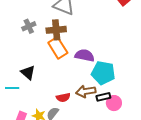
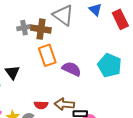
brown cross: (56, 30) -> (41, 29), moved
cyan pentagon: (103, 73) -> (110, 65), moved

